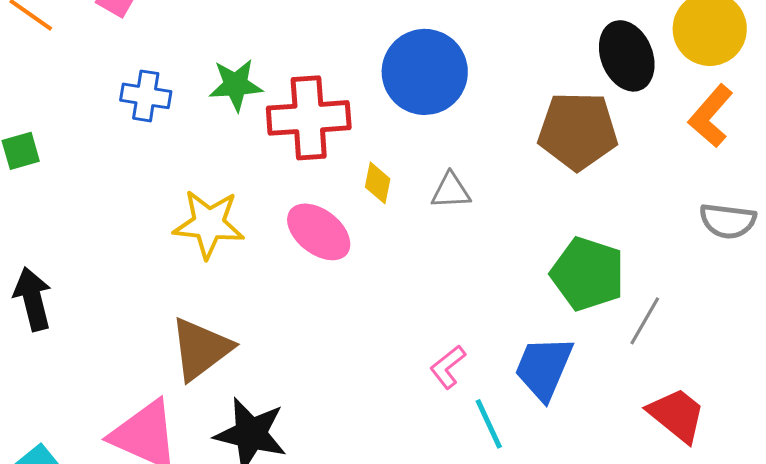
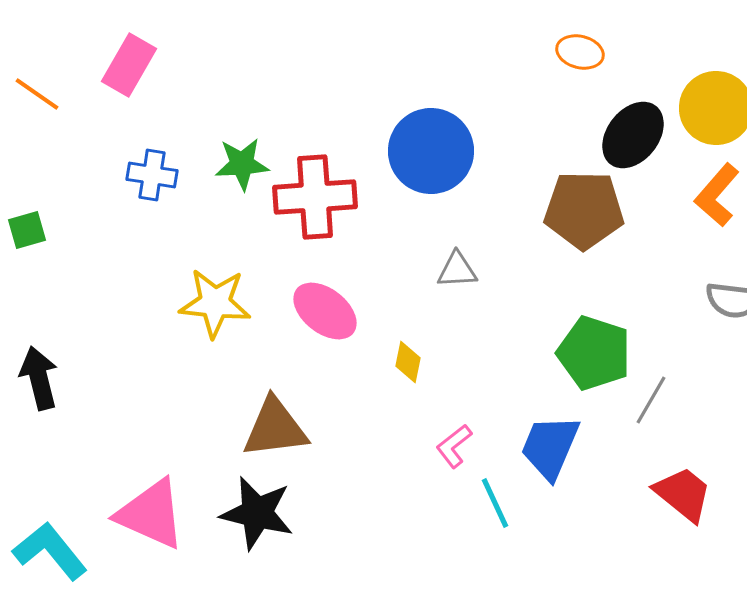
black ellipse: (627, 56) -> (633, 135), turned 60
yellow diamond: (378, 183) -> (408, 362), moved
brown triangle: (201, 349) -> (275, 428), moved, turned 30

